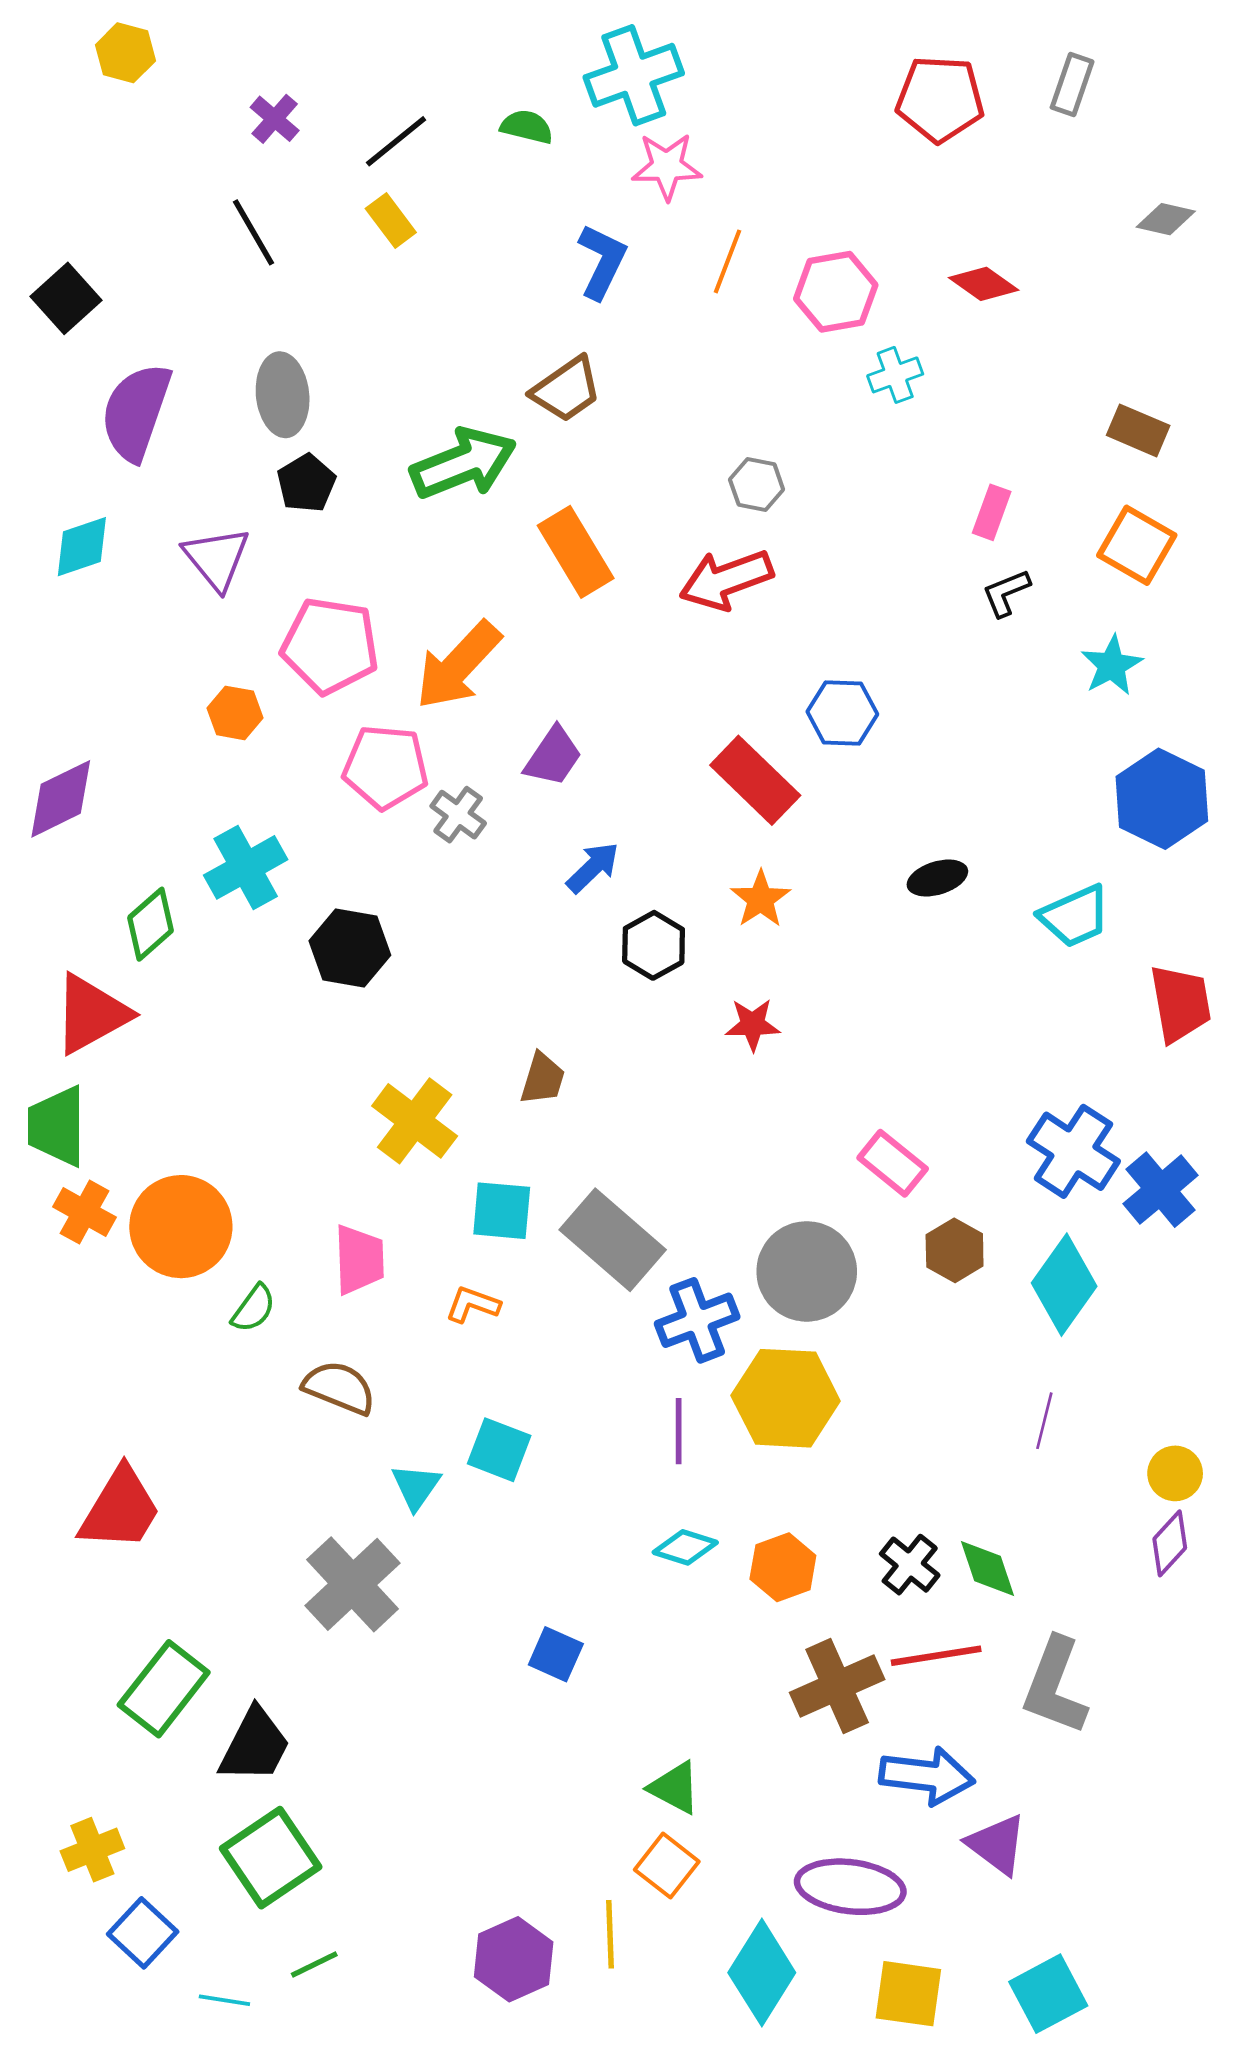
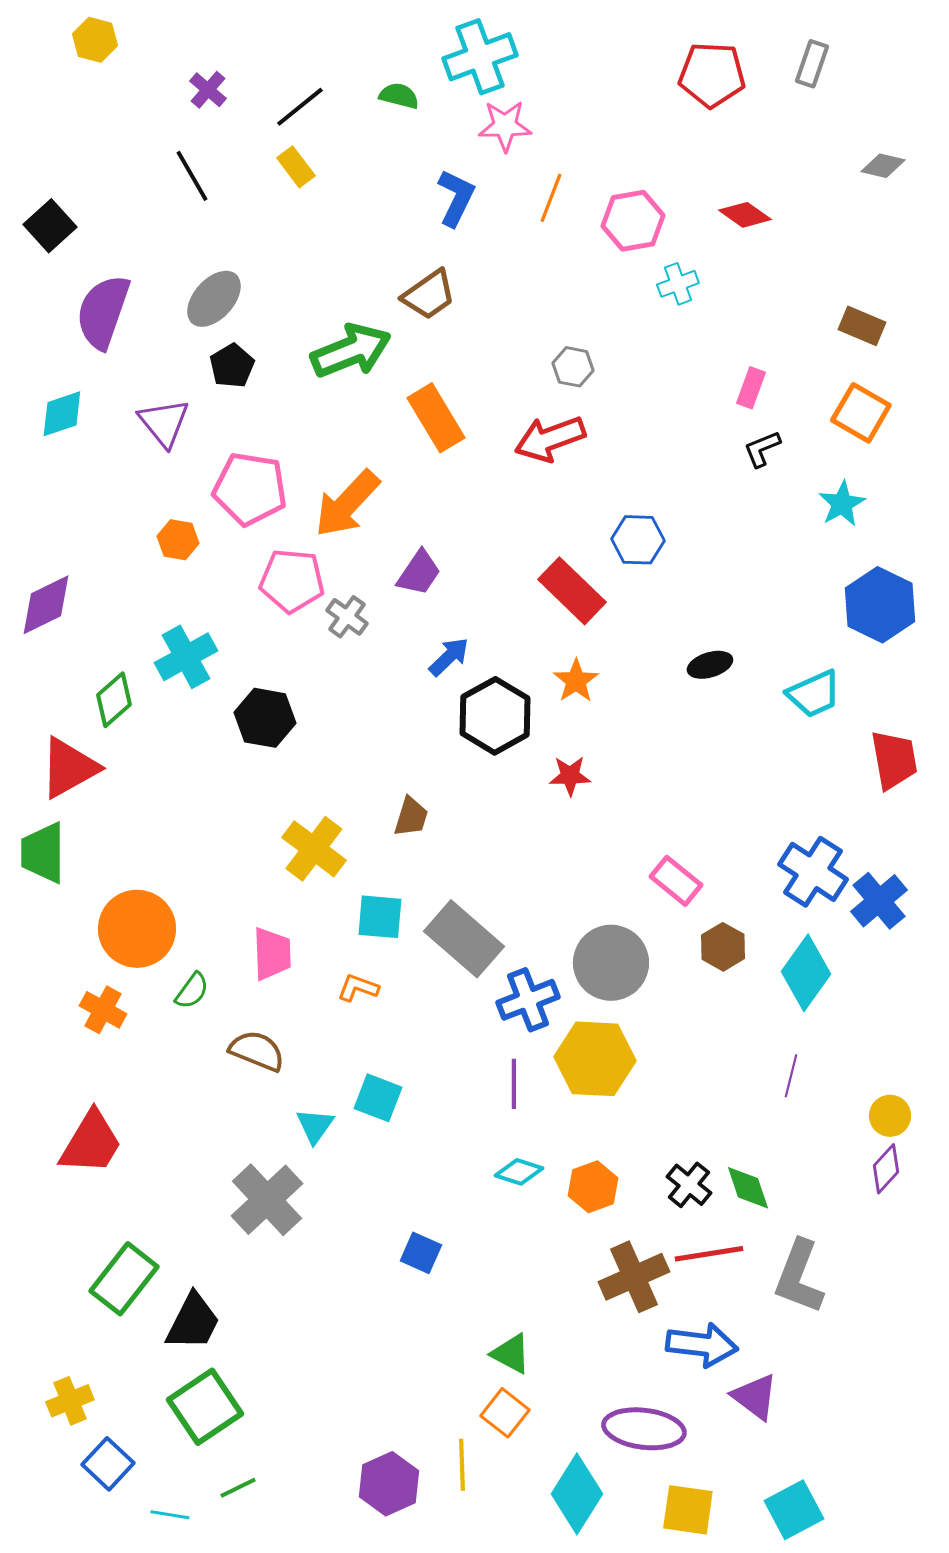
gray ellipse: (283, 395) -> (214, 299), turned 48
black hexagon: (654, 945) -> (495, 716), size x1.5
orange cross: (85, 1212) -> (103, 1010), moved

